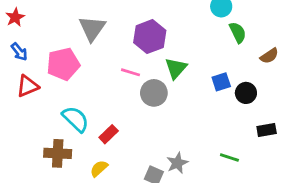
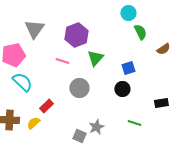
gray circle: (154, 93) -> (79, 88), moved
black circle: (246, 93) -> (122, 89), moved
cyan semicircle: (76, 119) -> (22, 82), moved
yellow semicircle: (99, 168) -> (33, 123), moved

